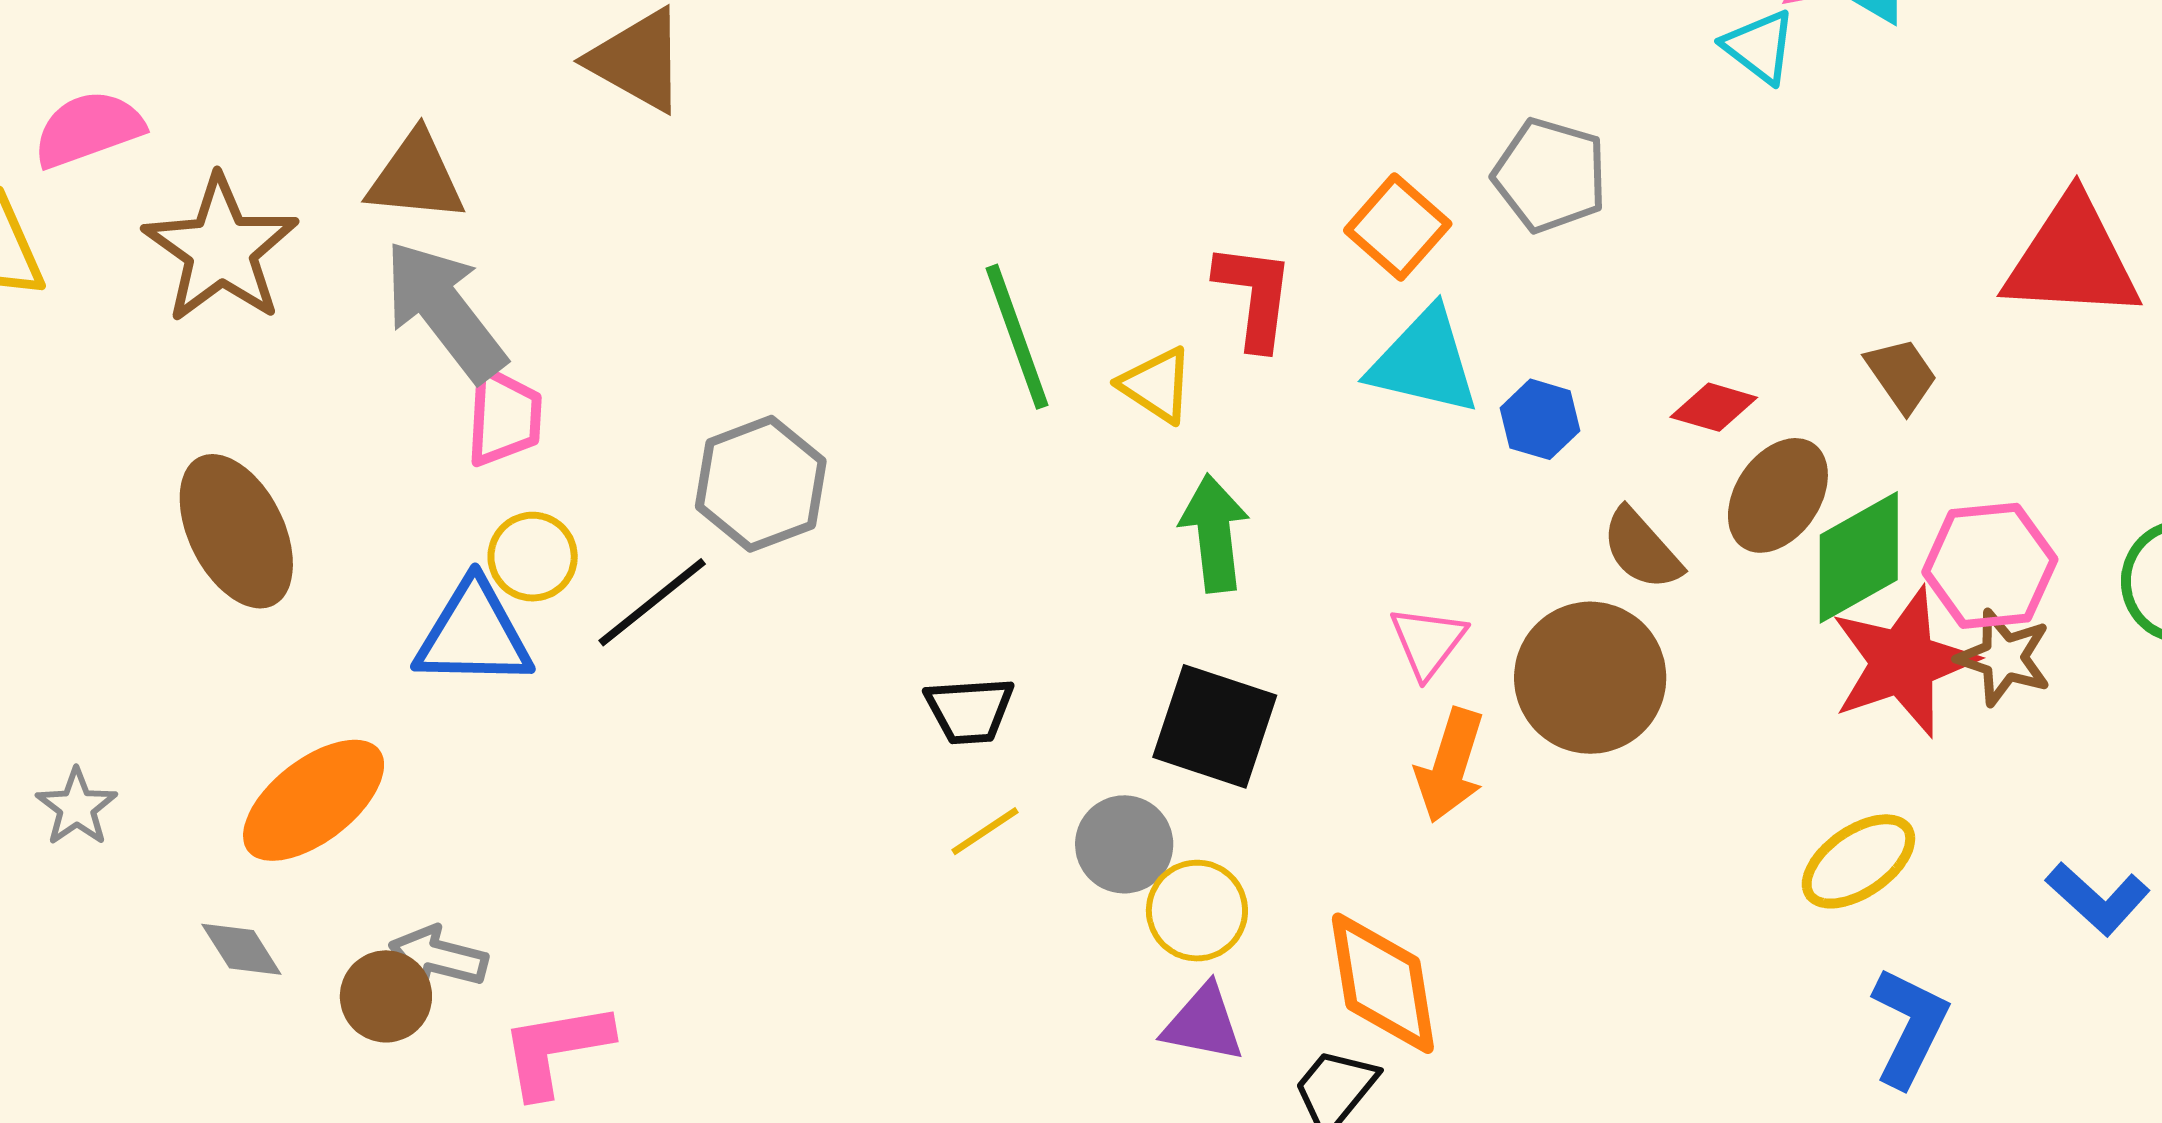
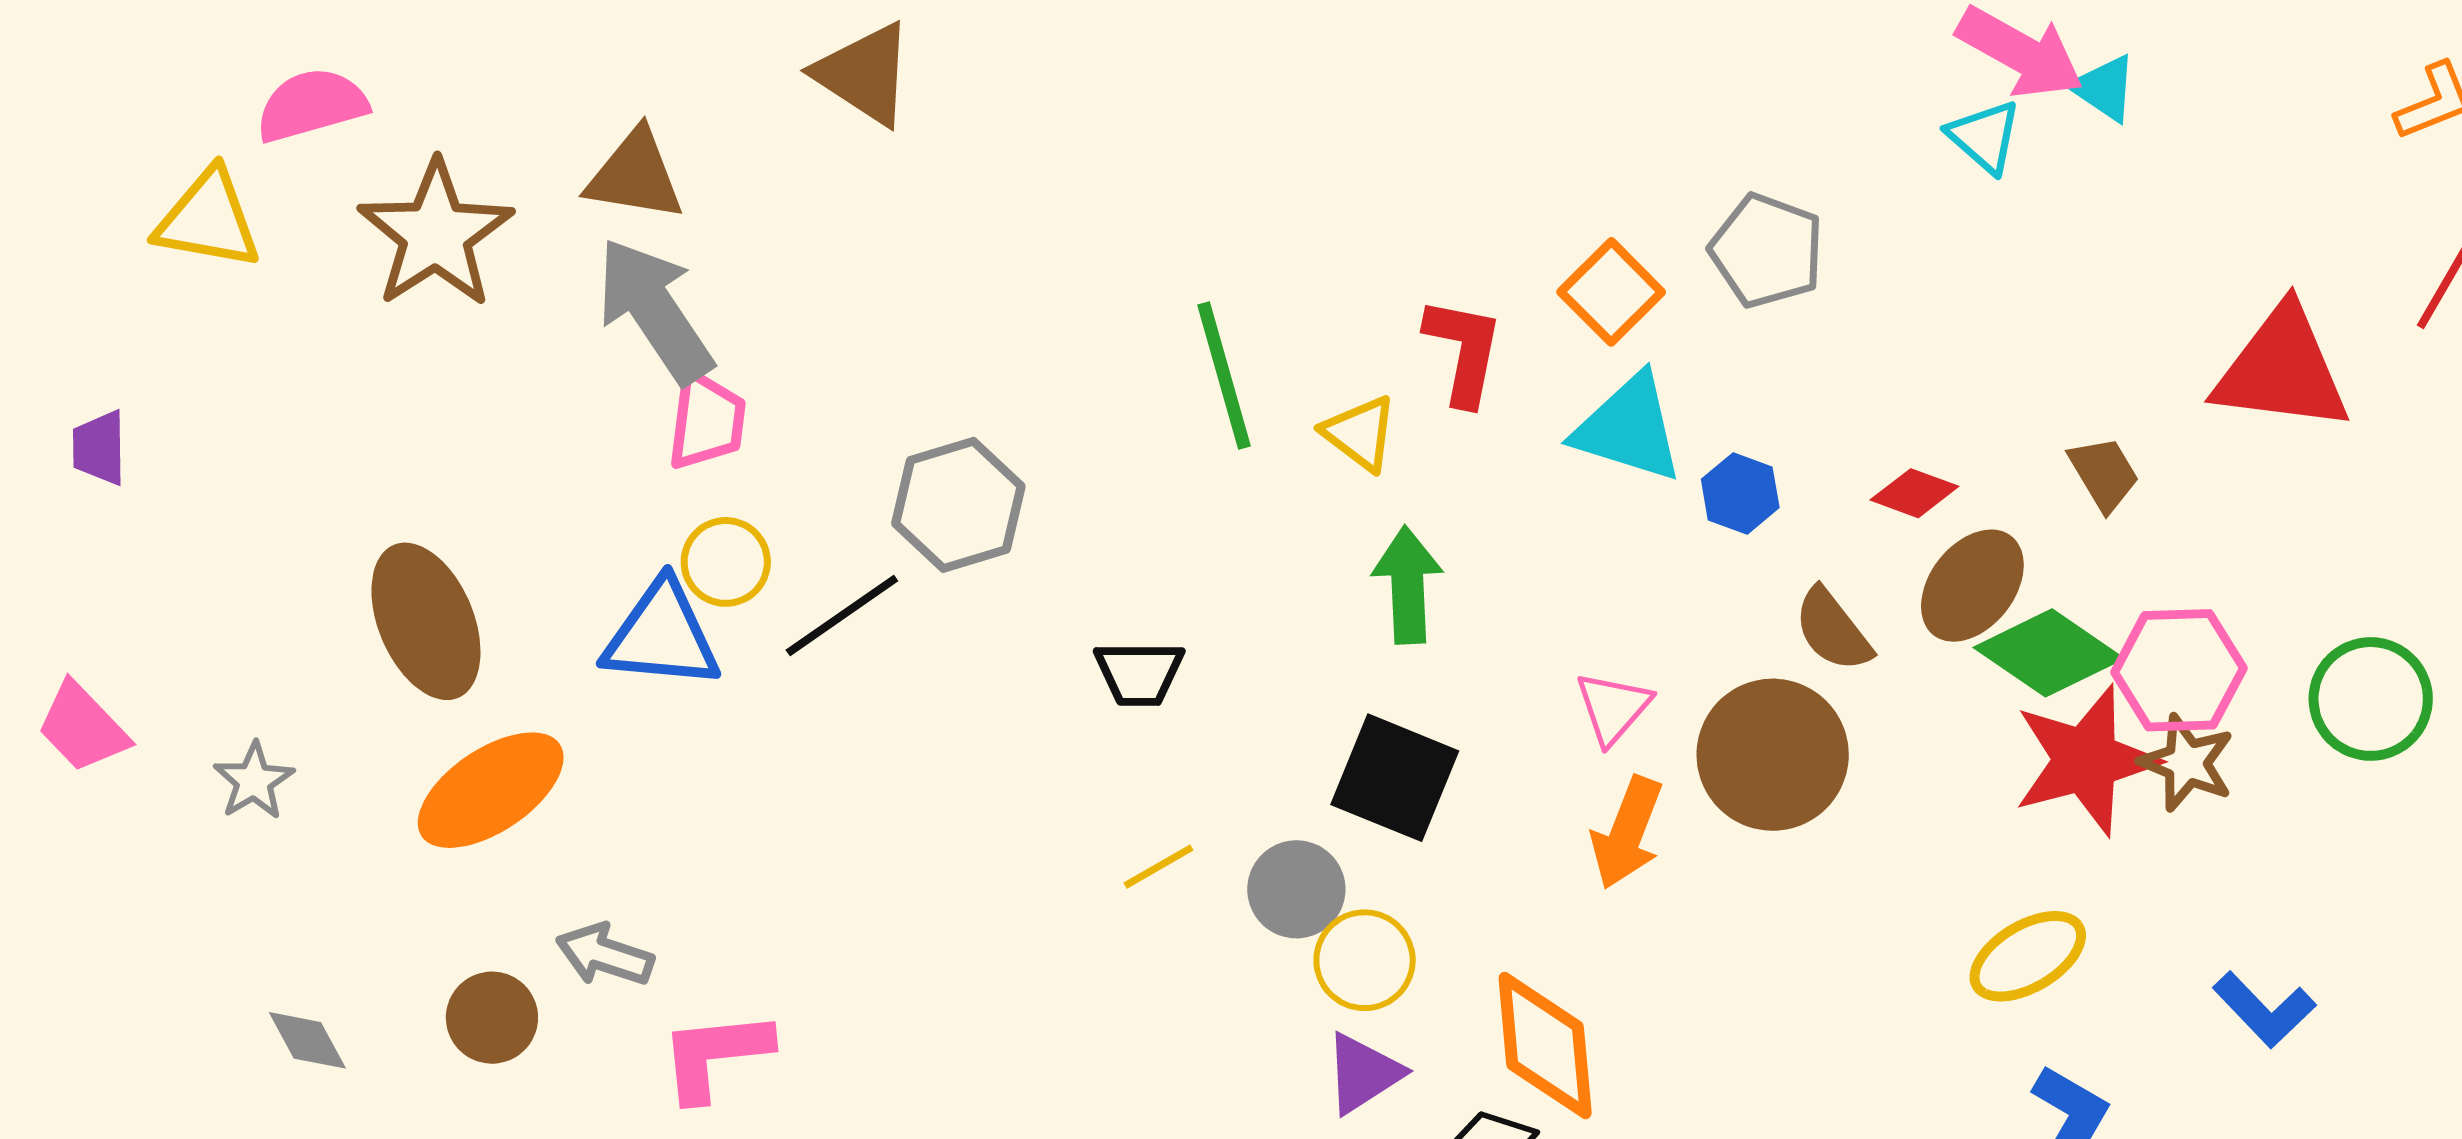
brown ellipse: (236, 531) -> (426, 621), moved
green diamond: (1859, 557) -> (2049, 653), turned 60
black trapezoid: (970, 710) -> (1139, 673), moved
gray diamond: (241, 949) -> (307, 1040), moved
brown circle: (386, 996) -> (492, 1018), moved
purple triangle: (1203, 1023) -> (1363, 1073), turned -48

